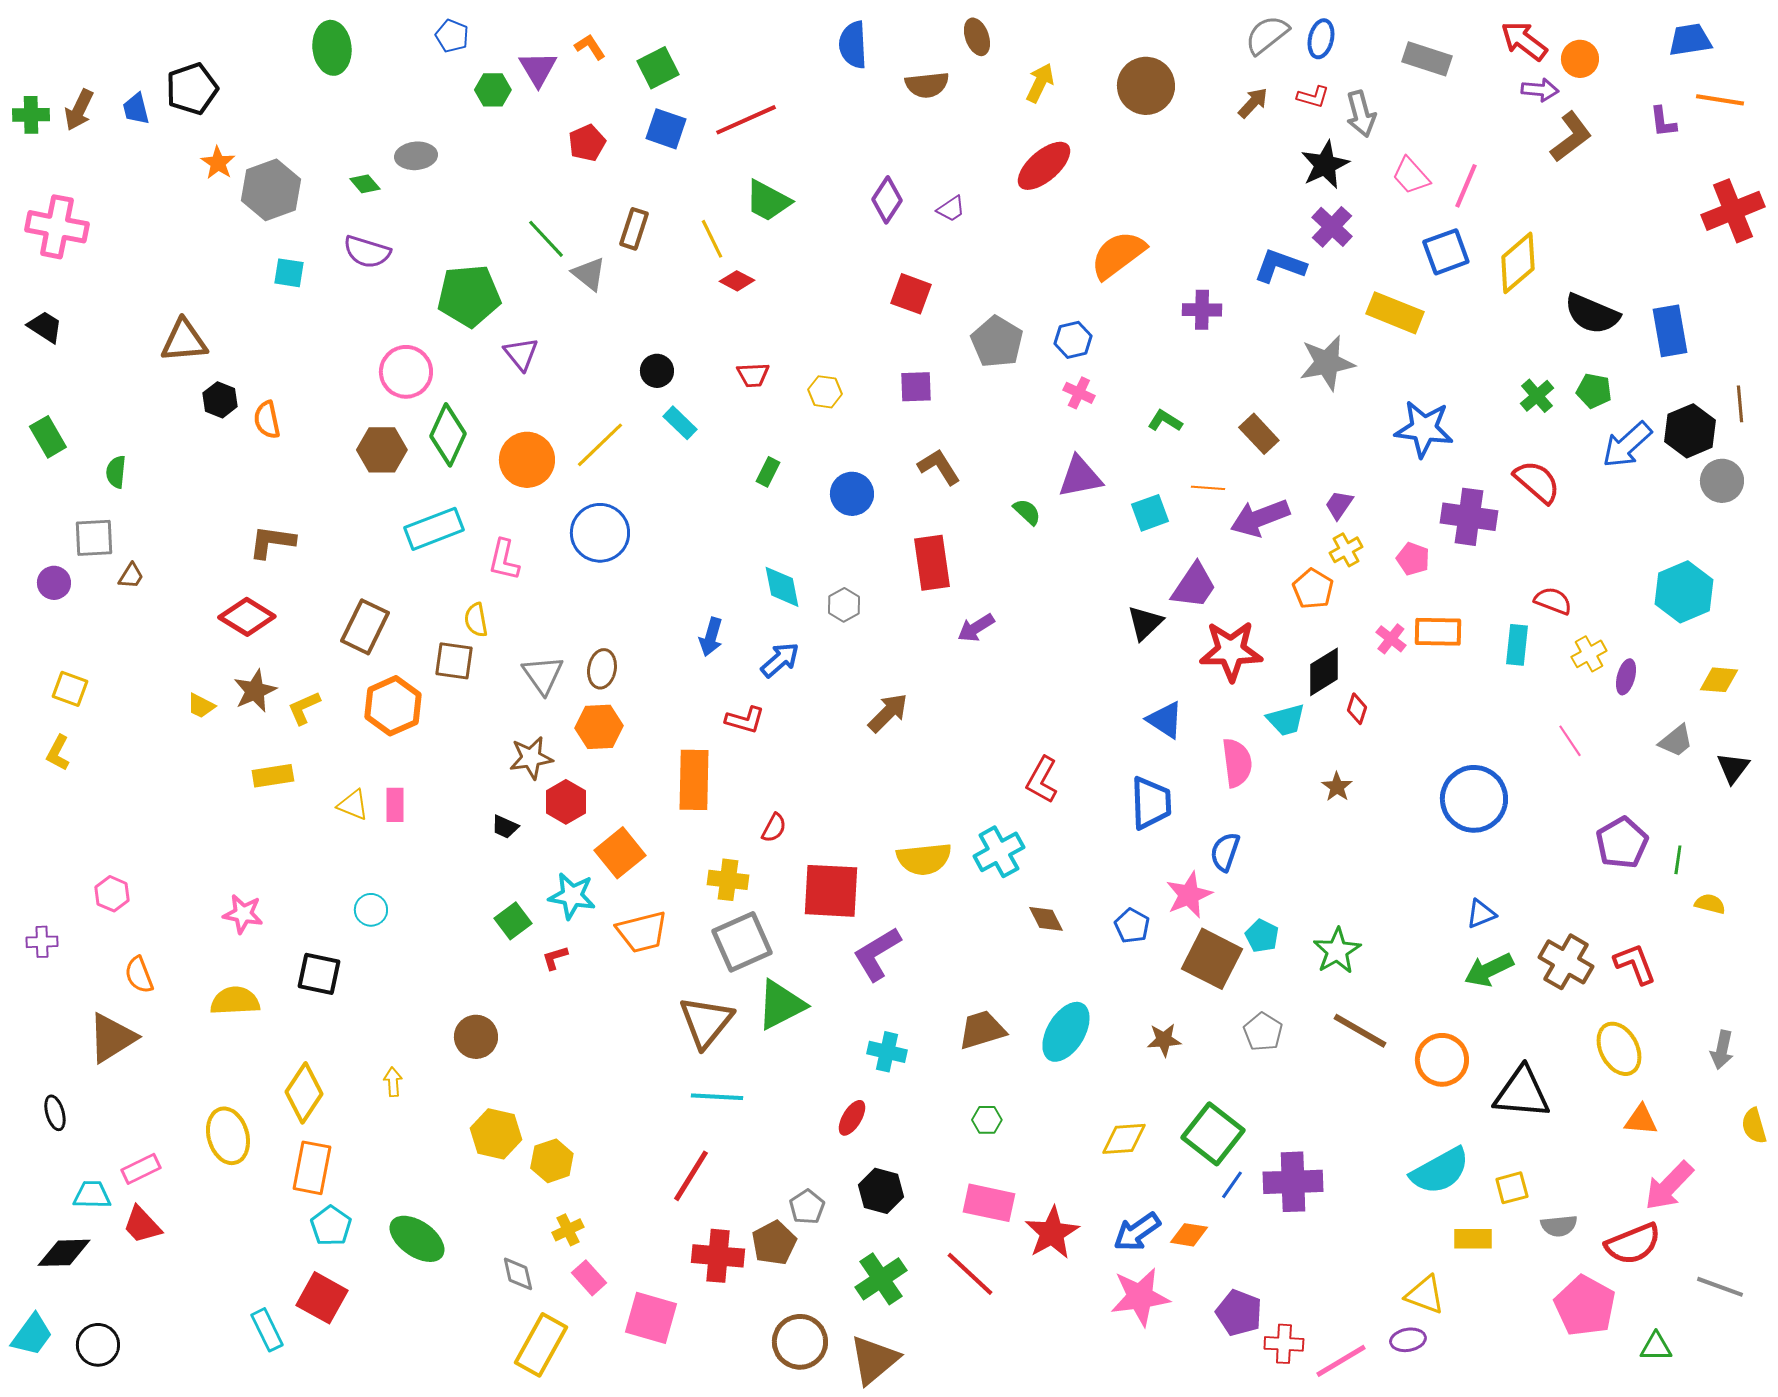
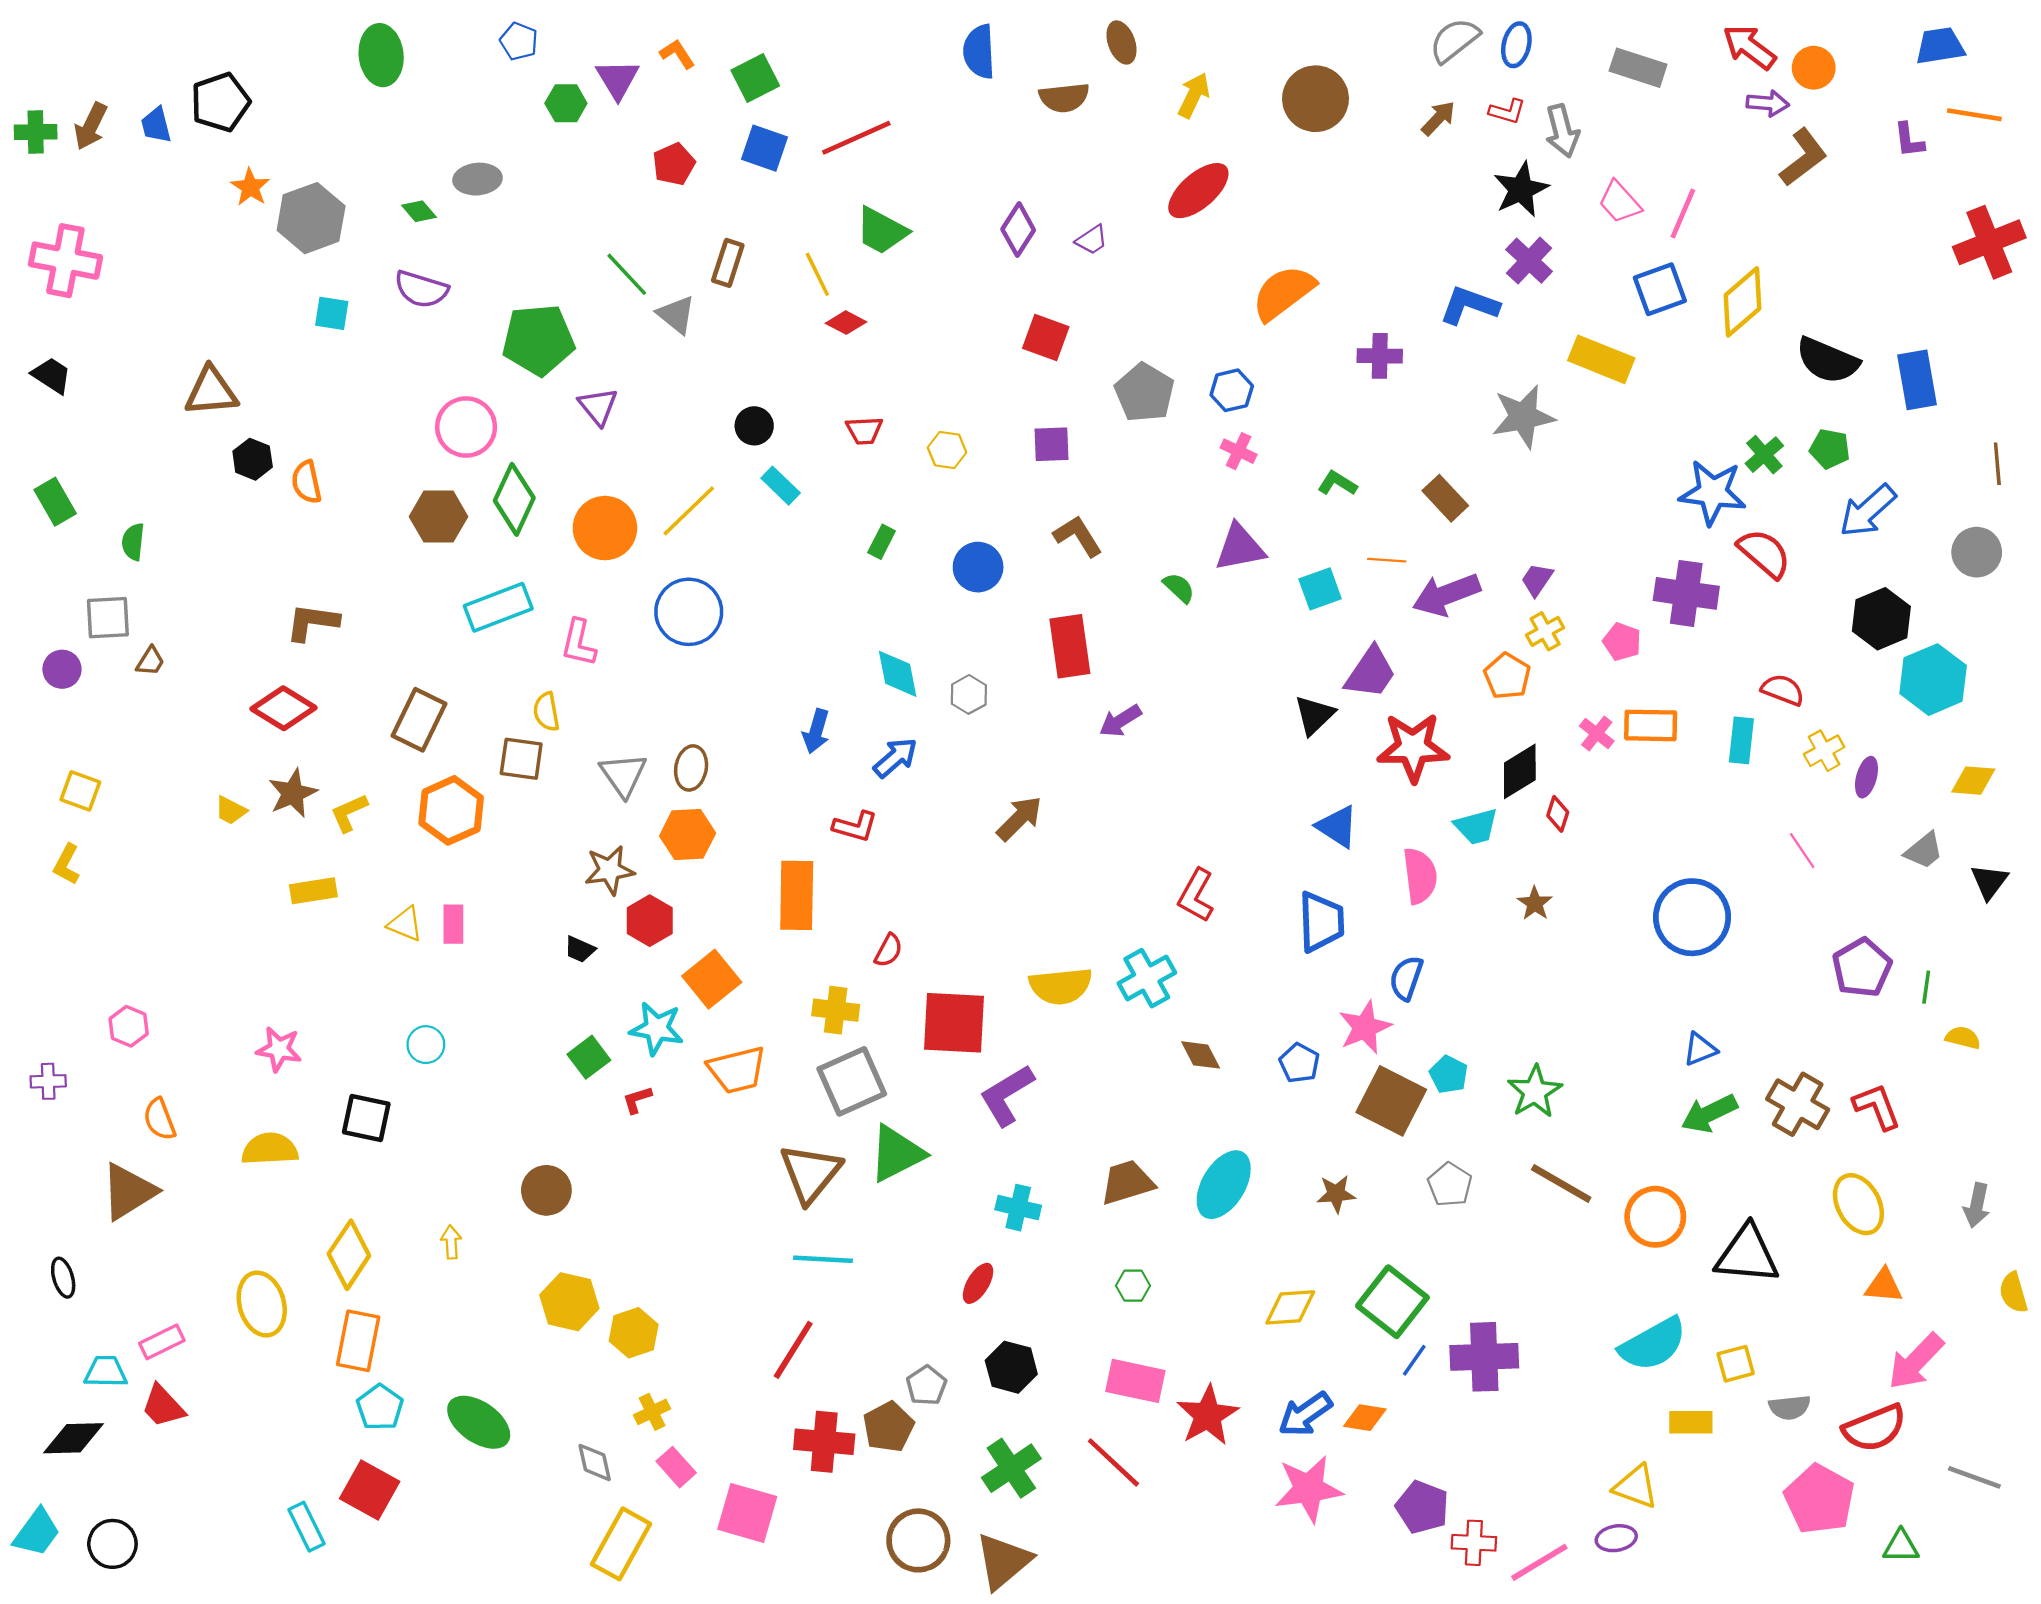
blue star: (1424, 429) -> (1713, 492), moved
black hexagon: (1690, 431) -> (1881, 619), moved

